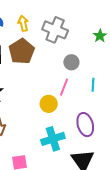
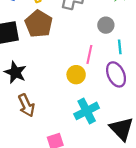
gray circle: (71, 62) -> (106, 25), moved
purple ellipse: (85, 125) -> (116, 74), moved

